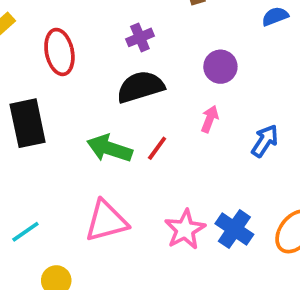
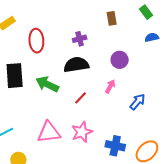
green arrow: (110, 148) -> (47, 84), moved
pink star: (185, 229) -> (82, 132), moved
blue cross: (234, 229) -> (115, 146), turned -30

